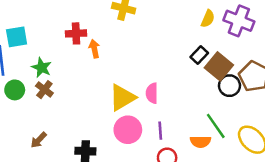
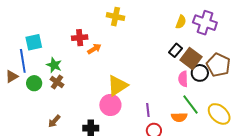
orange arrow: (94, 49) -> (94, 49), turned 72
pink semicircle: (152, 93) -> (183, 79), moved
pink circle: (128, 130) -> (110, 105), moved

